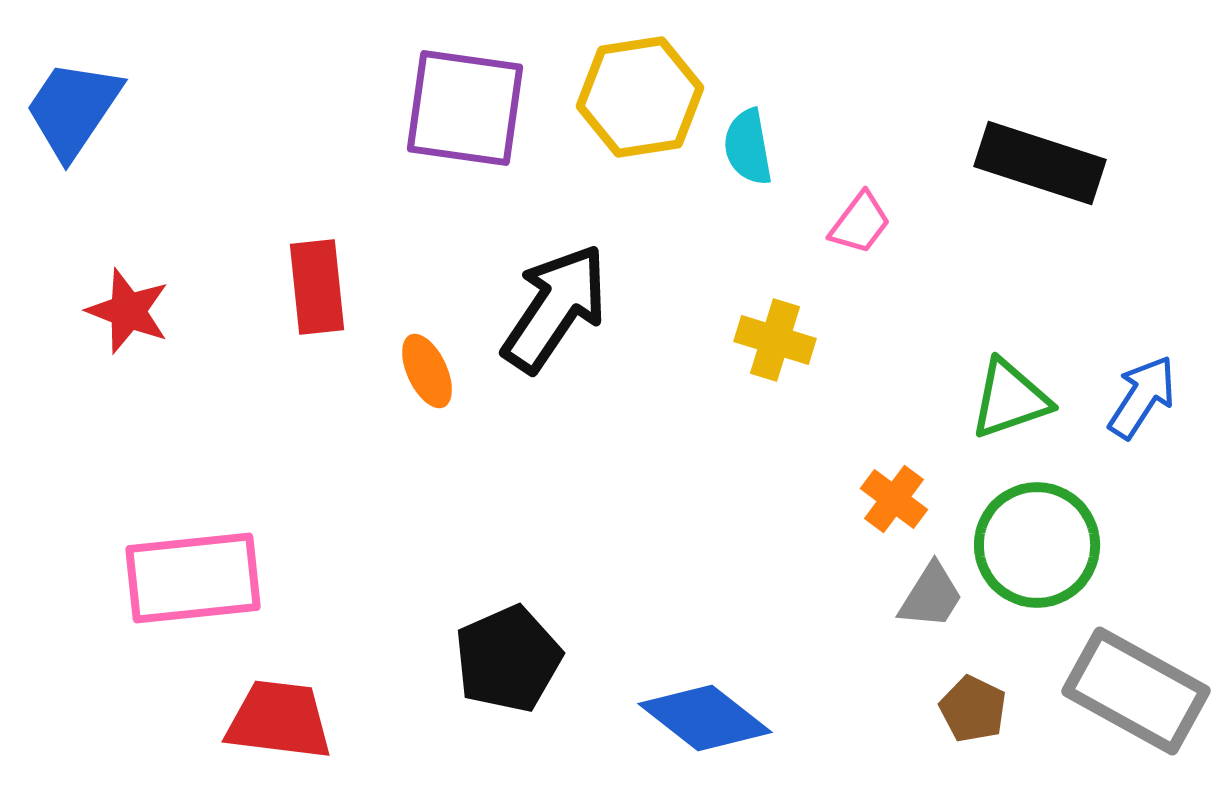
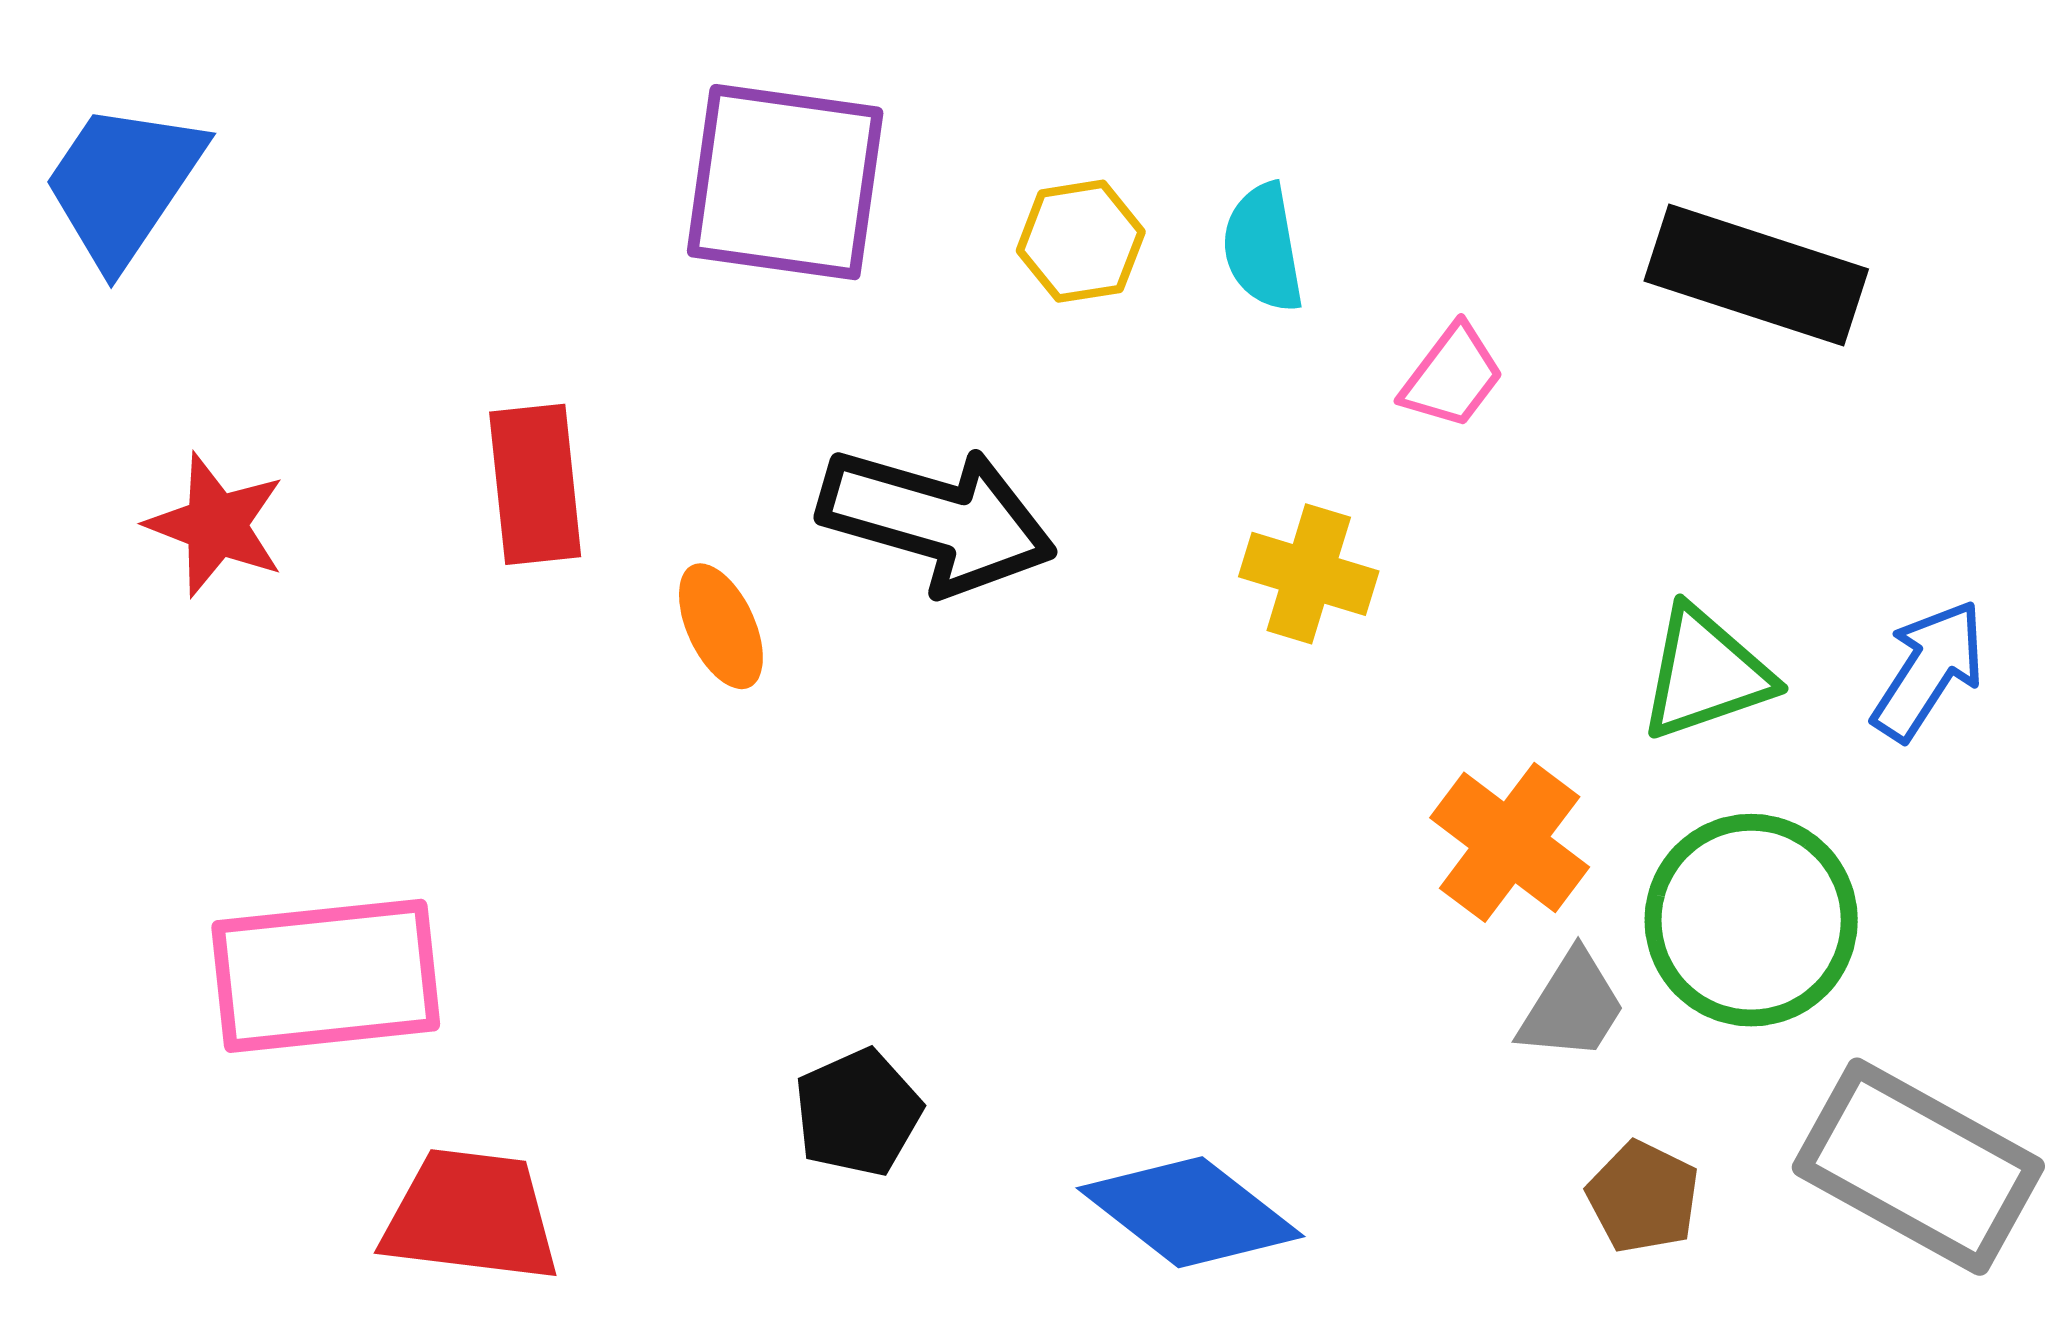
yellow hexagon: (640, 97) -> (1081, 241), moved, size x0.6
black arrow: (555, 308) -> (937, 520), turned 72
orange cross: (894, 499) -> (1510, 842), size x1.4
black pentagon: (508, 659) -> (858, 1113), size x0.7

